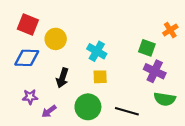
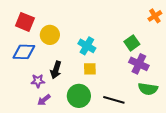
orange cross: (170, 30) -> (155, 16), moved
green square: (147, 48) -> (132, 43), turned 35
purple star: (30, 97) -> (38, 81), moved

